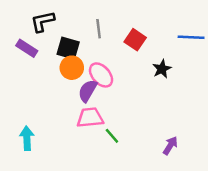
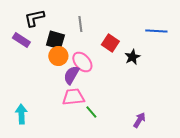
red square: (135, 40) -> (110, 43), moved

